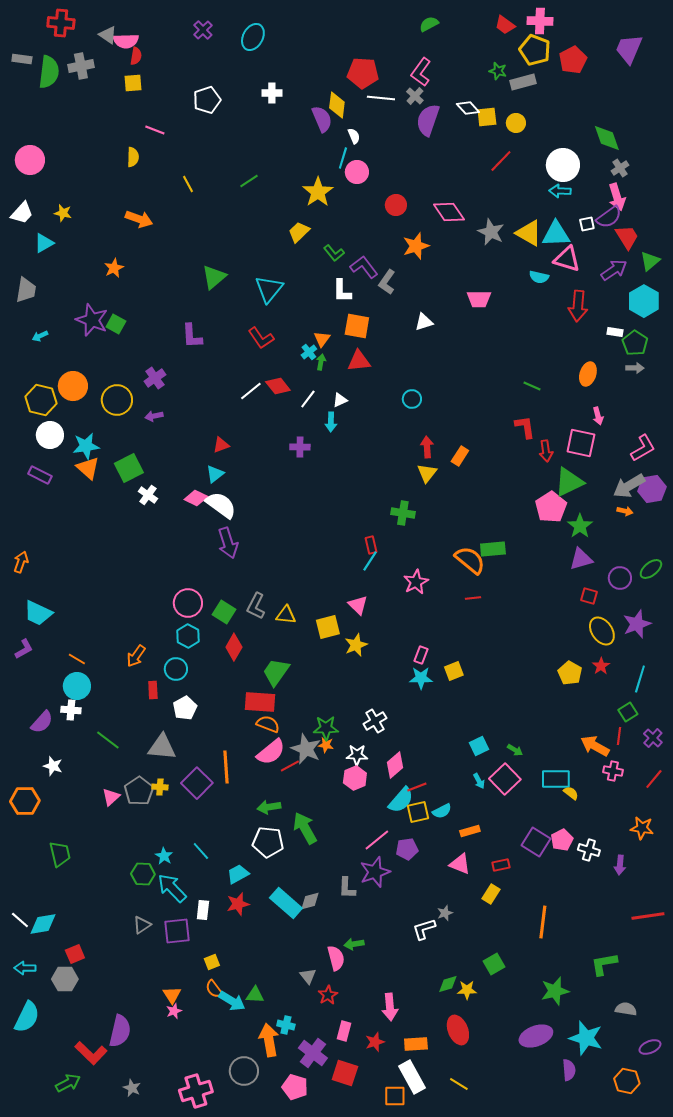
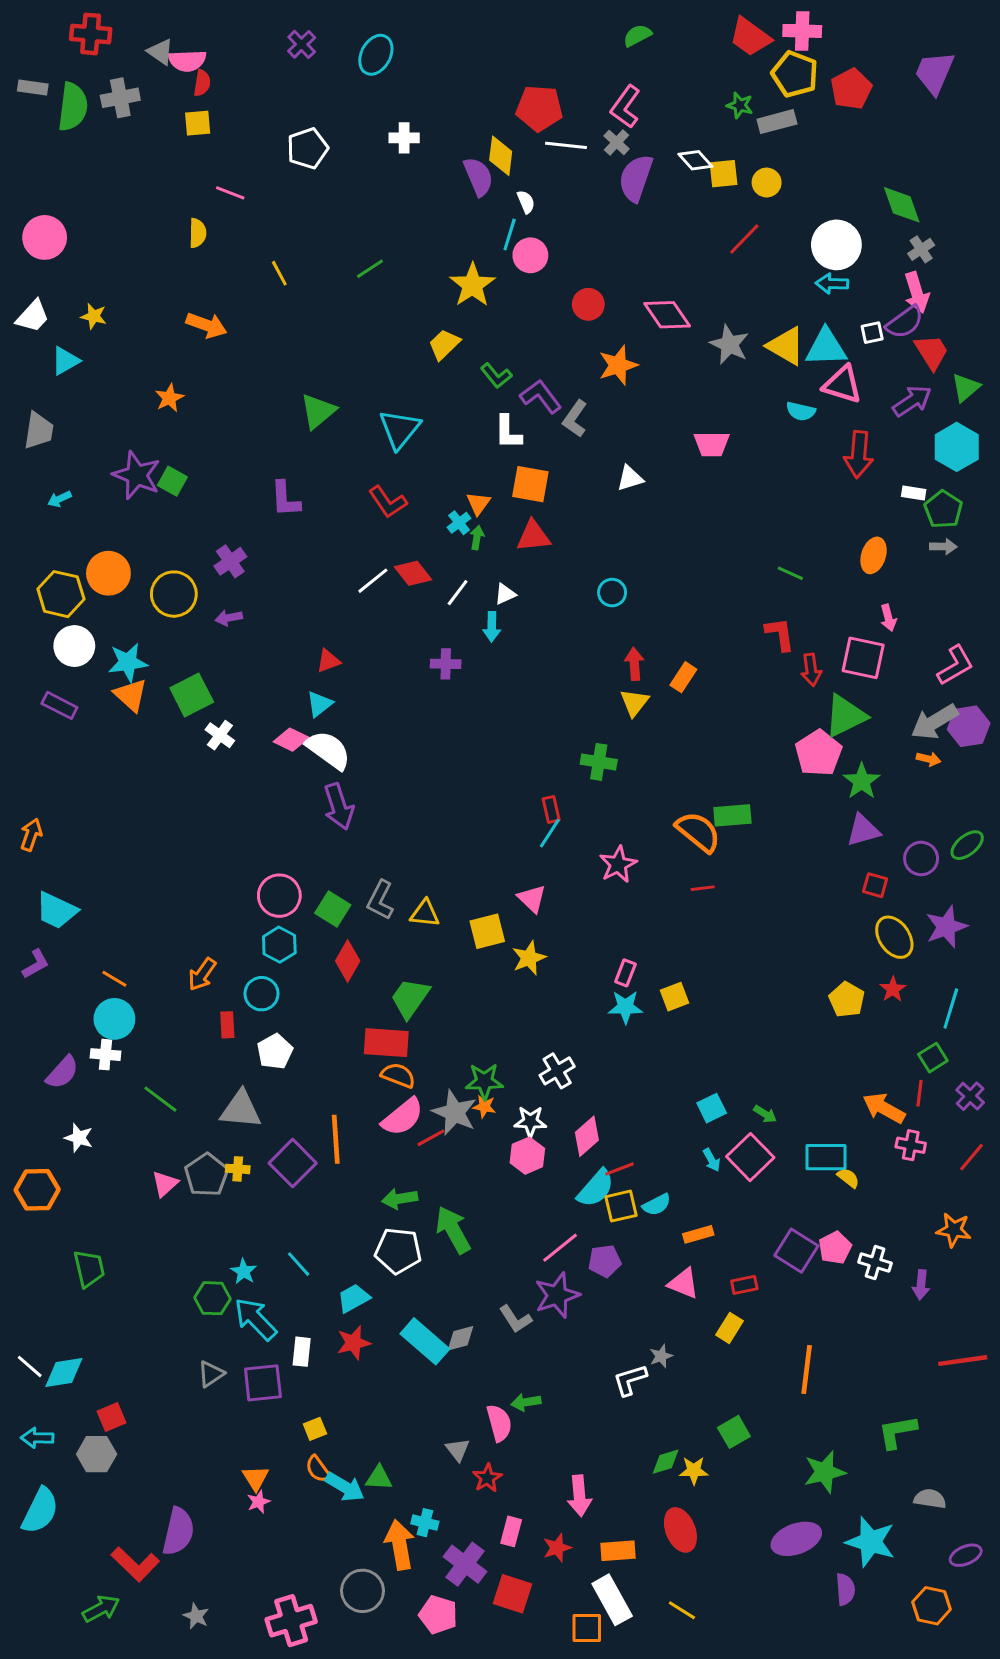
red trapezoid: (505, 25) -> (750, 37), size x1.4
gray L-shape: (347, 888) -> (516, 1319), turned -35

